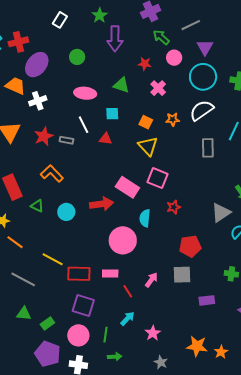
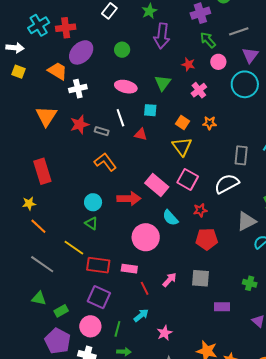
green triangle: (121, 85) -> (163, 83), turned 42
white semicircle: (202, 110) -> (227, 184), moved
orange L-shape: (52, 174) -> (105, 162), moved
green triangle: (37, 206) -> (91, 223), moved
cyan semicircle: (145, 218) -> (170, 218), turned -54
red pentagon: (190, 246) -> (207, 239), moved

